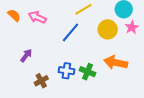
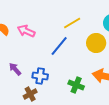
purple arrow: (26, 56) -> (15, 69), turned -80
blue cross: (66, 71) -> (40, 76), moved

